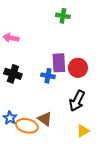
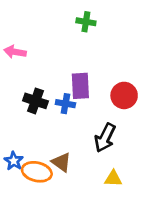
red circle: (78, 68) -> (124, 95), moved
black cross: (13, 74) -> (35, 101), moved
yellow triangle: (83, 131) -> (113, 179), turned 32

